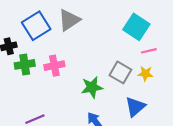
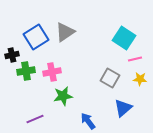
yellow star: (145, 74) -> (140, 79), moved
green star: (92, 87) -> (63, 96), moved

